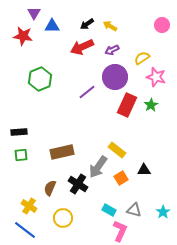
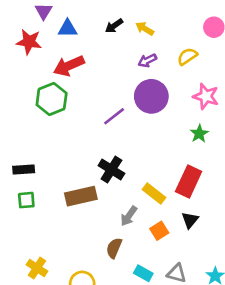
red arrow: (82, 47) -> (69, 66), moved
yellow semicircle: (142, 58) -> (187, 56), moved
red rectangle: (127, 105) -> (189, 181), moved
gray arrow: (98, 167) -> (129, 216), size x0.7
black triangle: (144, 170) -> (190, 220), turned -48
black cross: (78, 184) -> (111, 170), moved
brown semicircle: (50, 188) -> (114, 248), moved

